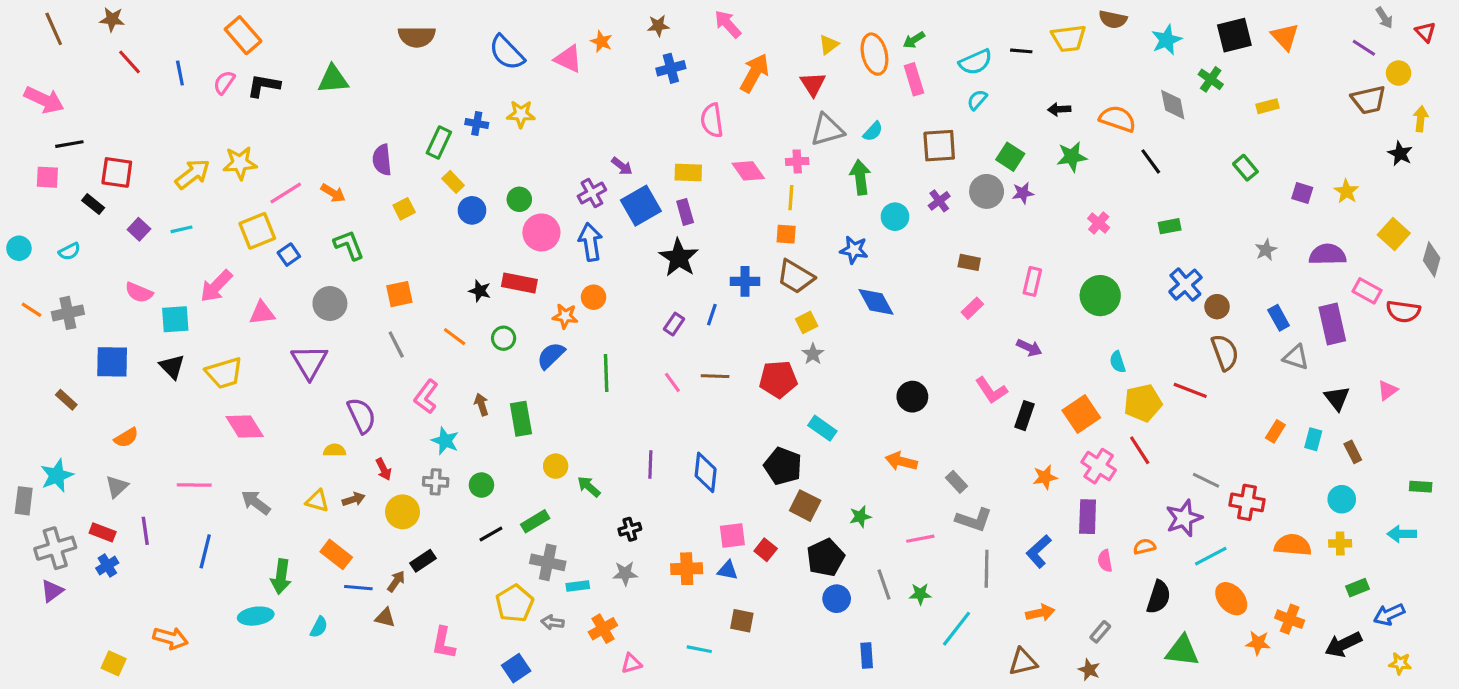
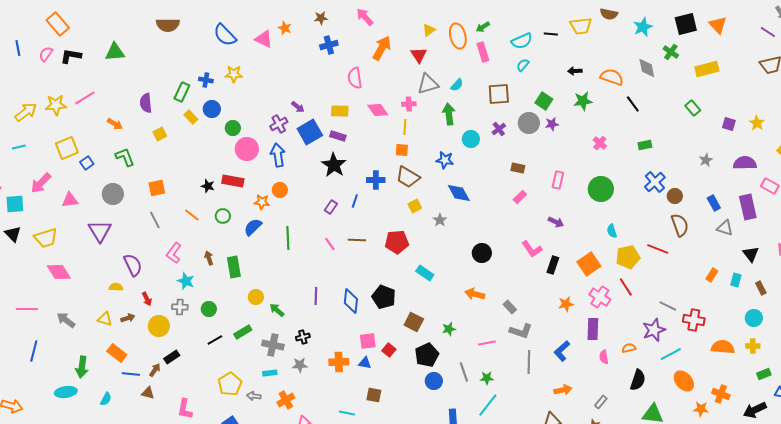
yellow rectangle: (1268, 106) -> (707, 69), size x1.6
pink line: (286, 193) -> (85, 98), moved
blue circle: (472, 210) -> (212, 109), moved
purple rectangle: (685, 212) -> (338, 136), turned -56
gray star: (813, 354) -> (440, 220), moved
black pentagon: (783, 466) -> (384, 297), moved
gray cross: (548, 562) -> (273, 345), moved
cyan line: (957, 629) -> (488, 405), moved

